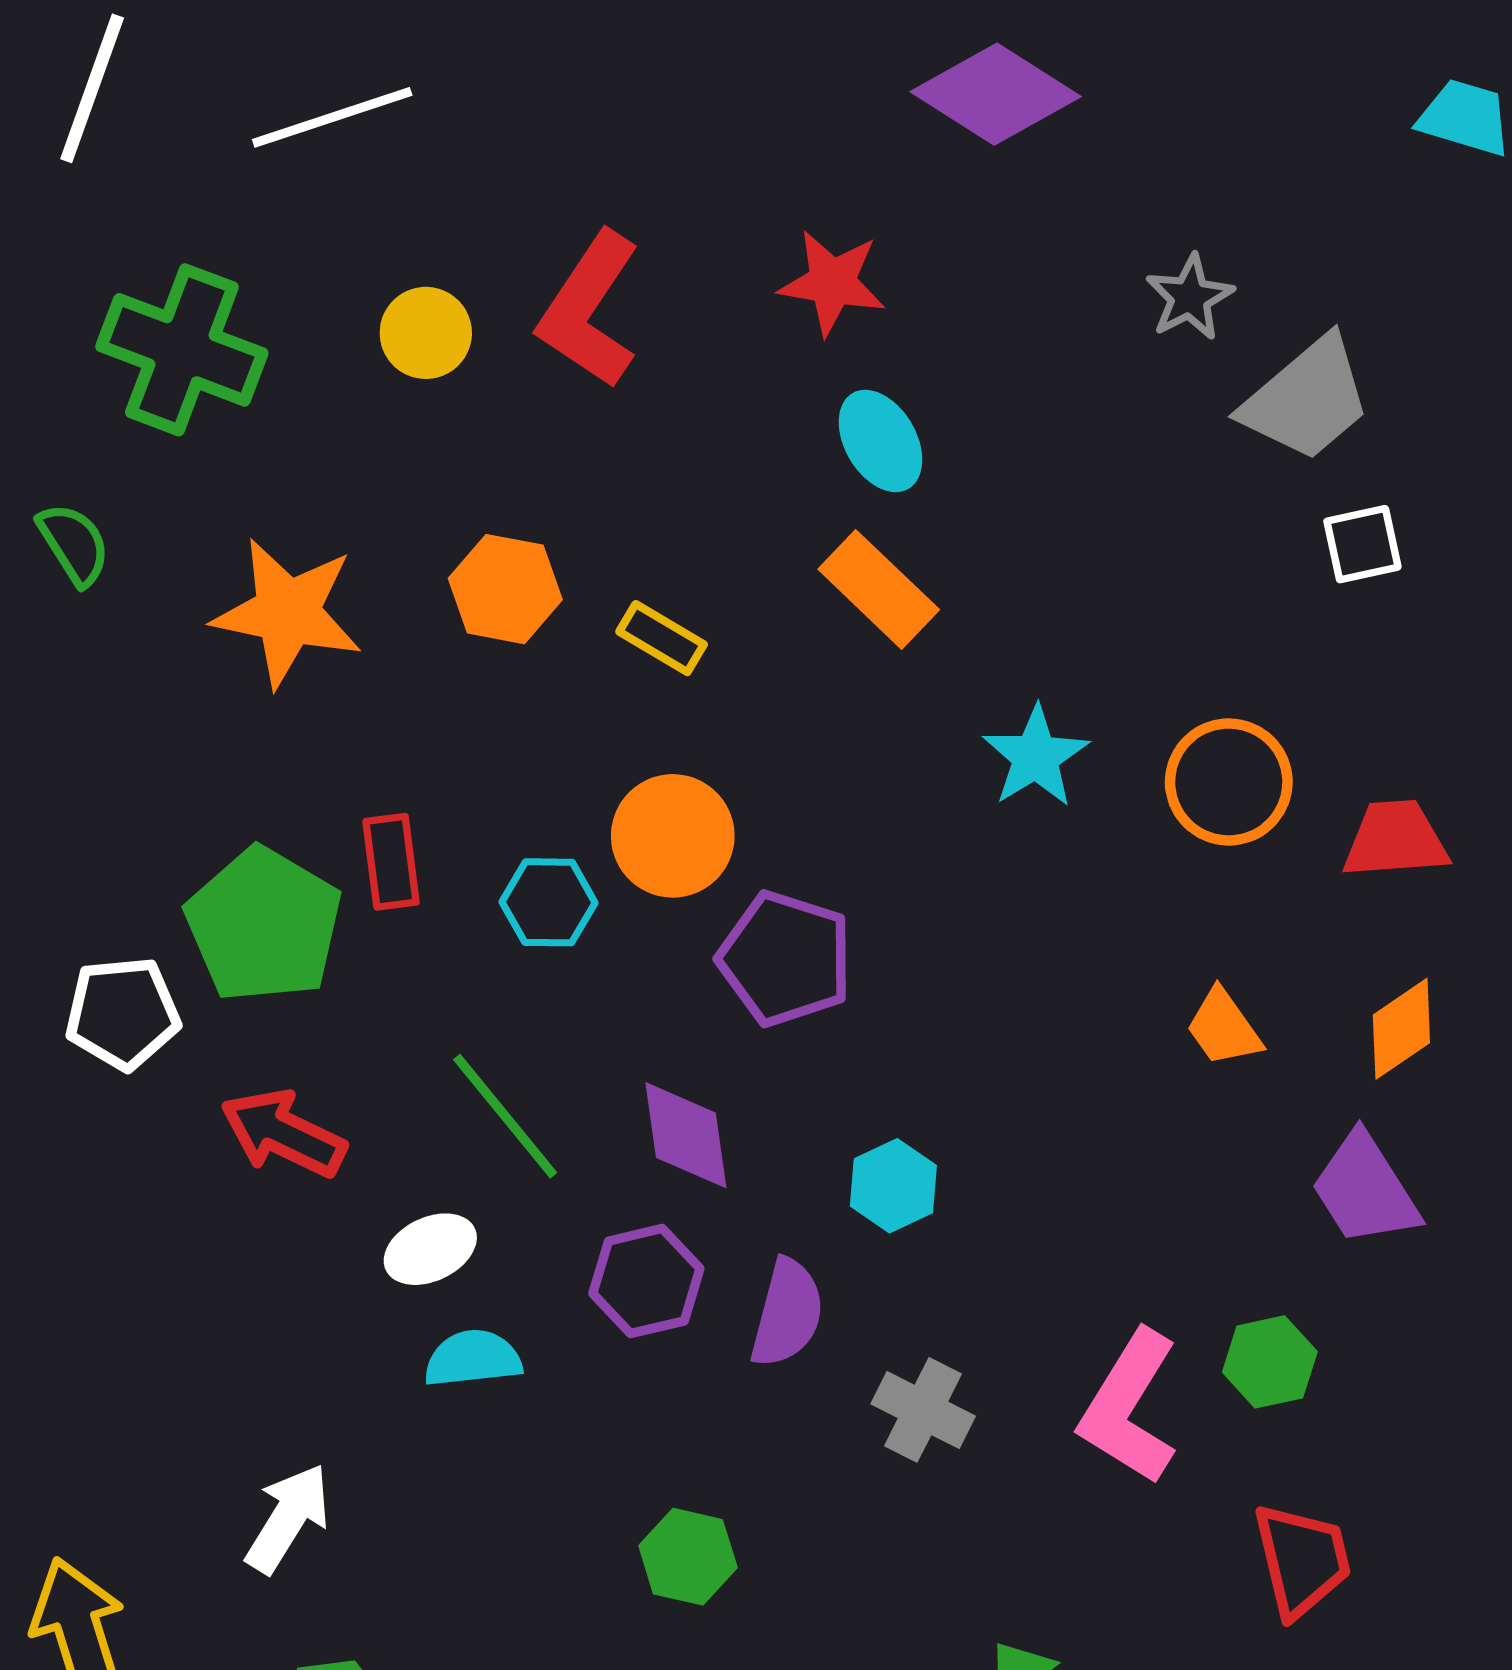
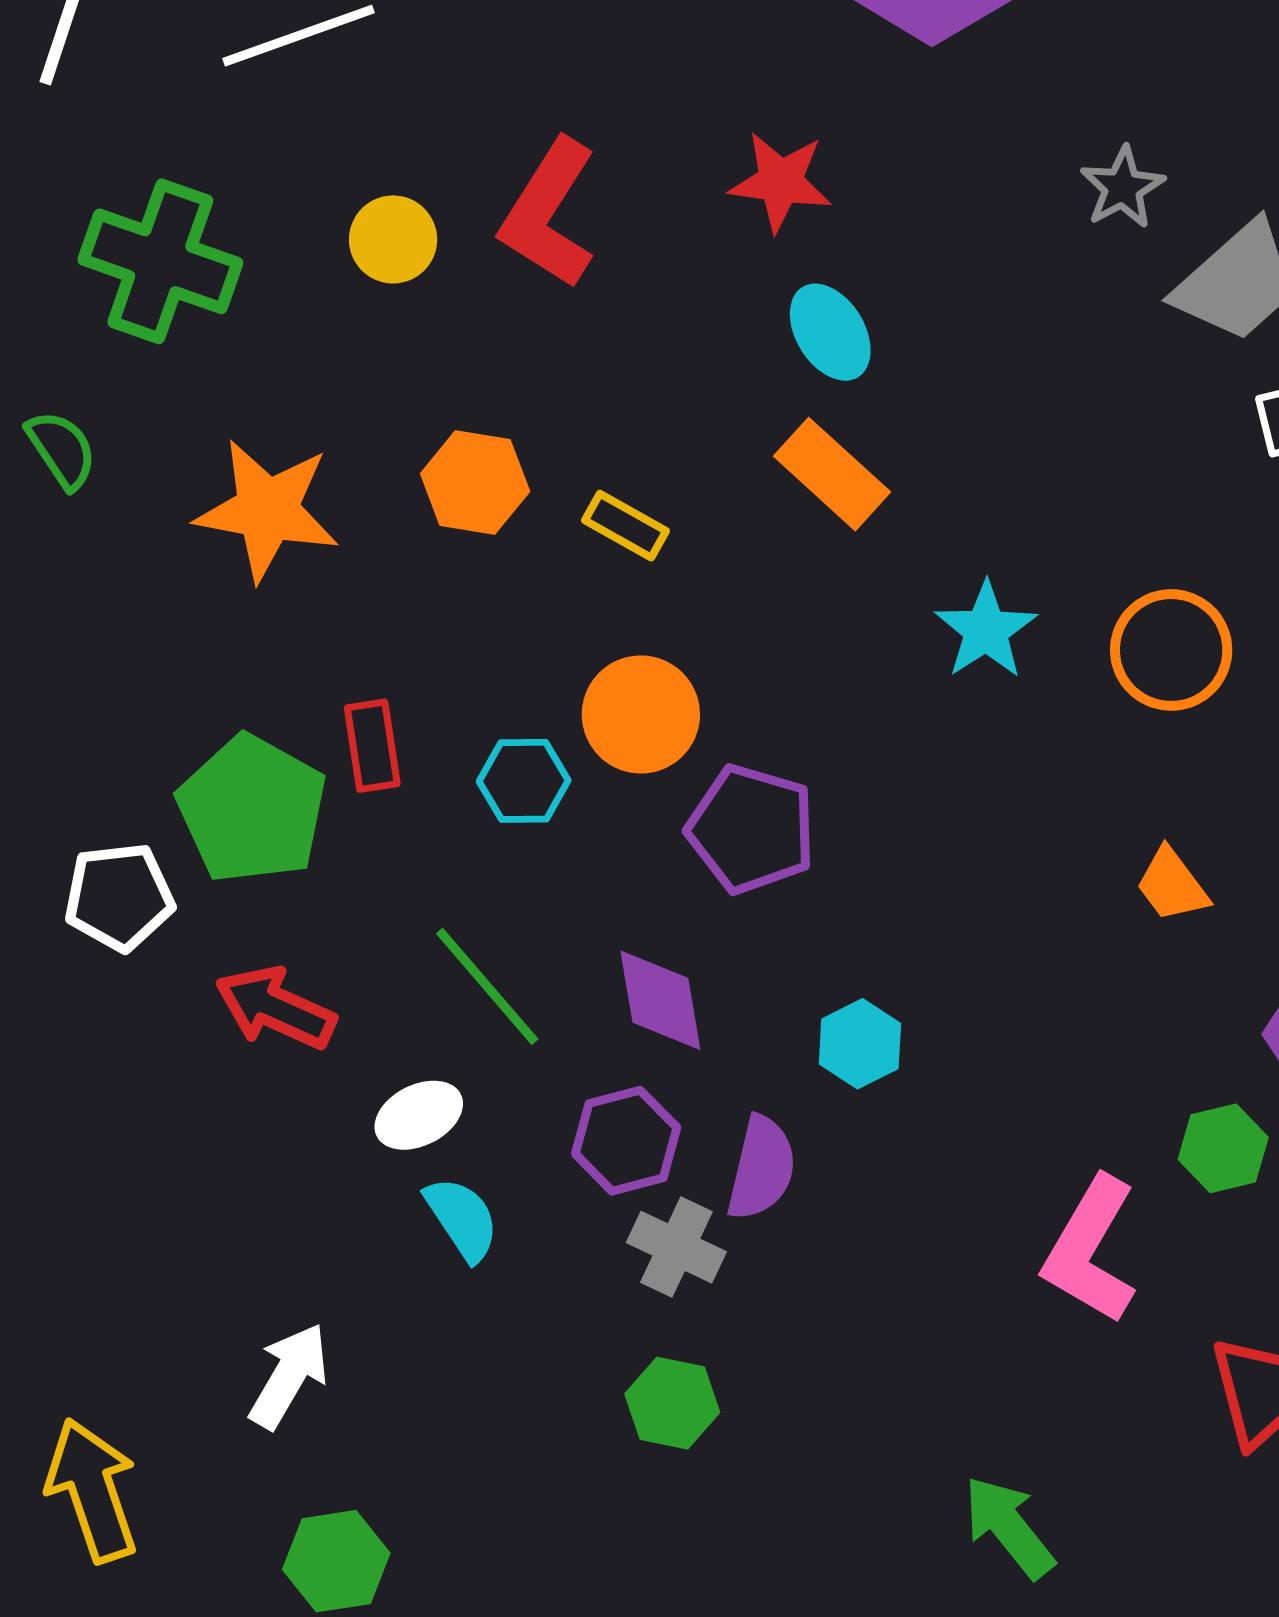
cyan semicircle: (473, 1358) -> (462, 1219), turned 64
green hexagon: (1270, 1362) -> (1223, 1148), moved
gray cross: (923, 1410) -> (676, 1247), moved

